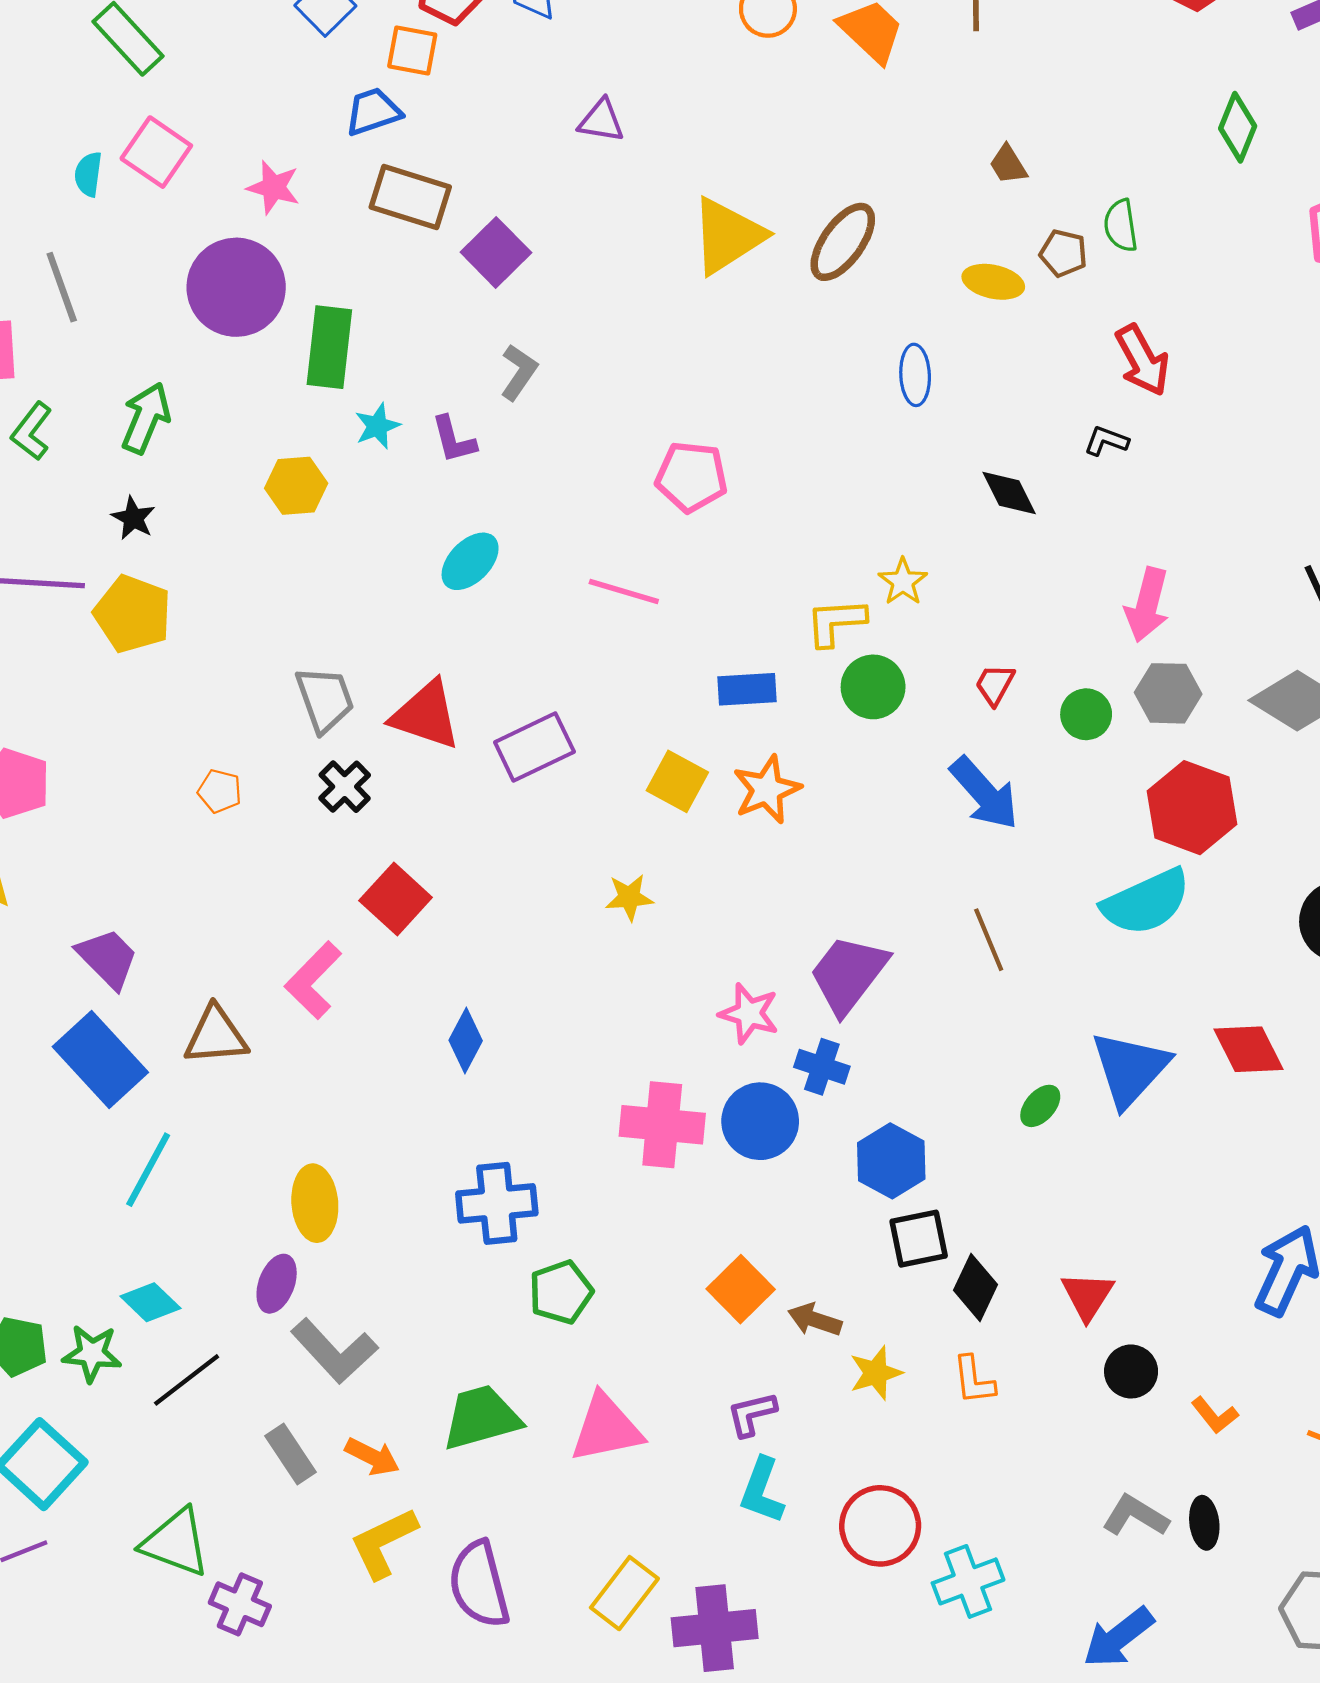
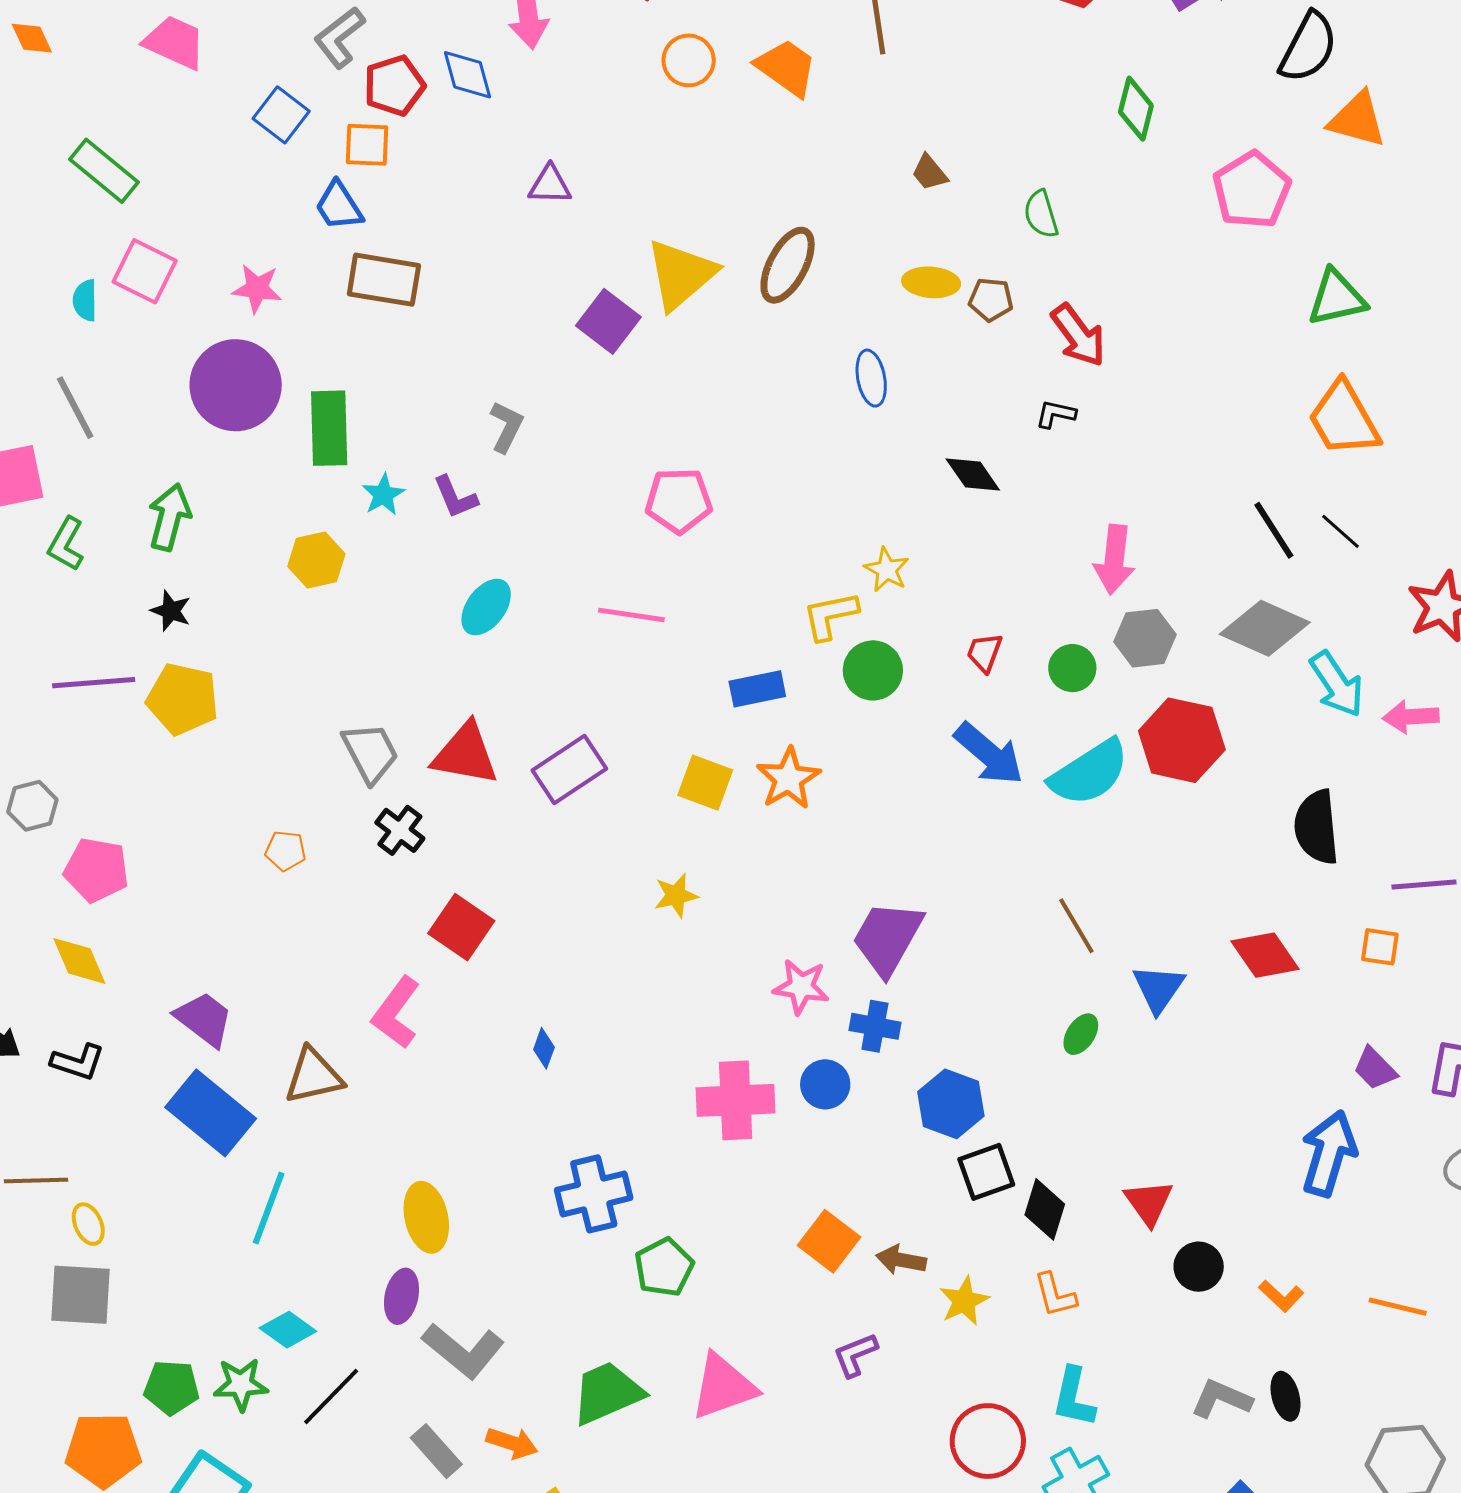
blue trapezoid: (373, 112) -> (339, 206), turned -96
purple square: (496, 252) -> (608, 321), moved
brown pentagon: (1063, 253) -> (991, 300), moved
cyan semicircle: (1146, 902) -> (1089, 773), moved
brown line: (989, 940) -> (1076, 926), moved
blue diamond: (466, 1041) -> (544, 1048), size x0.7
blue triangle: (1130, 1069) -> (1158, 988), size x0.7
blue circle: (760, 1121) -> (825, 1084), size x0.7
cyan L-shape: (762, 1491) -> (1074, 1397), moved

